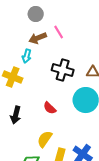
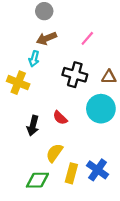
pink line: (59, 32) -> (87, 38), moved, turned 72
black arrow: (16, 115) -> (33, 126), moved

